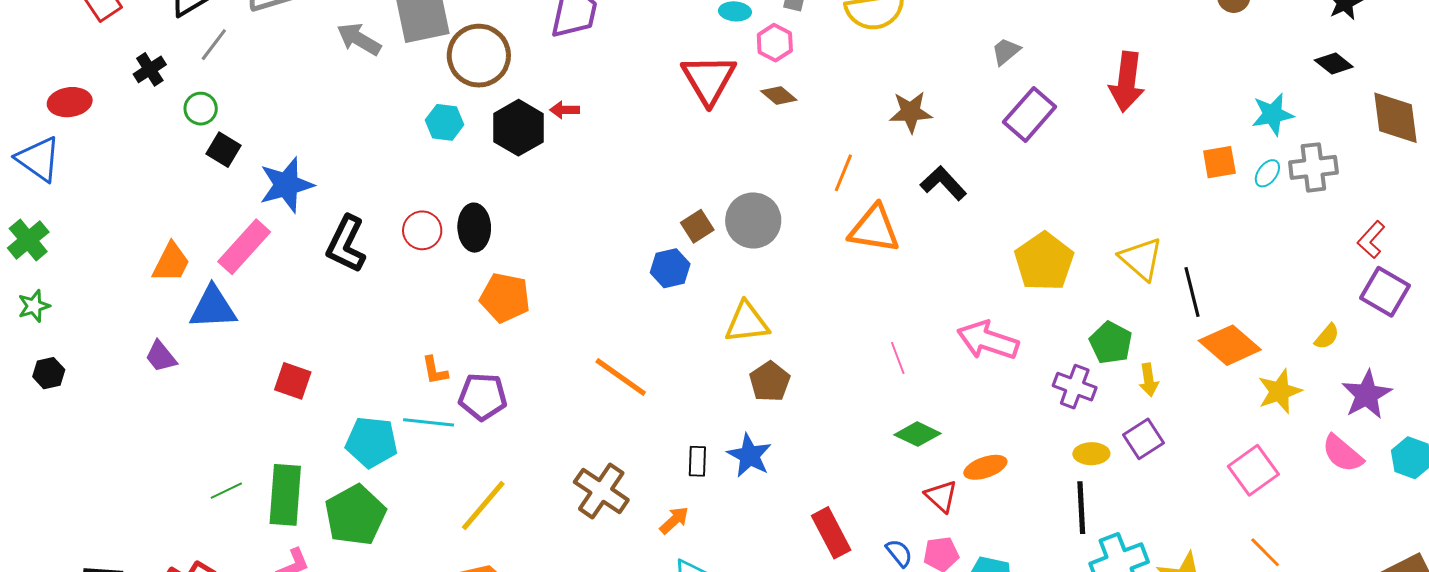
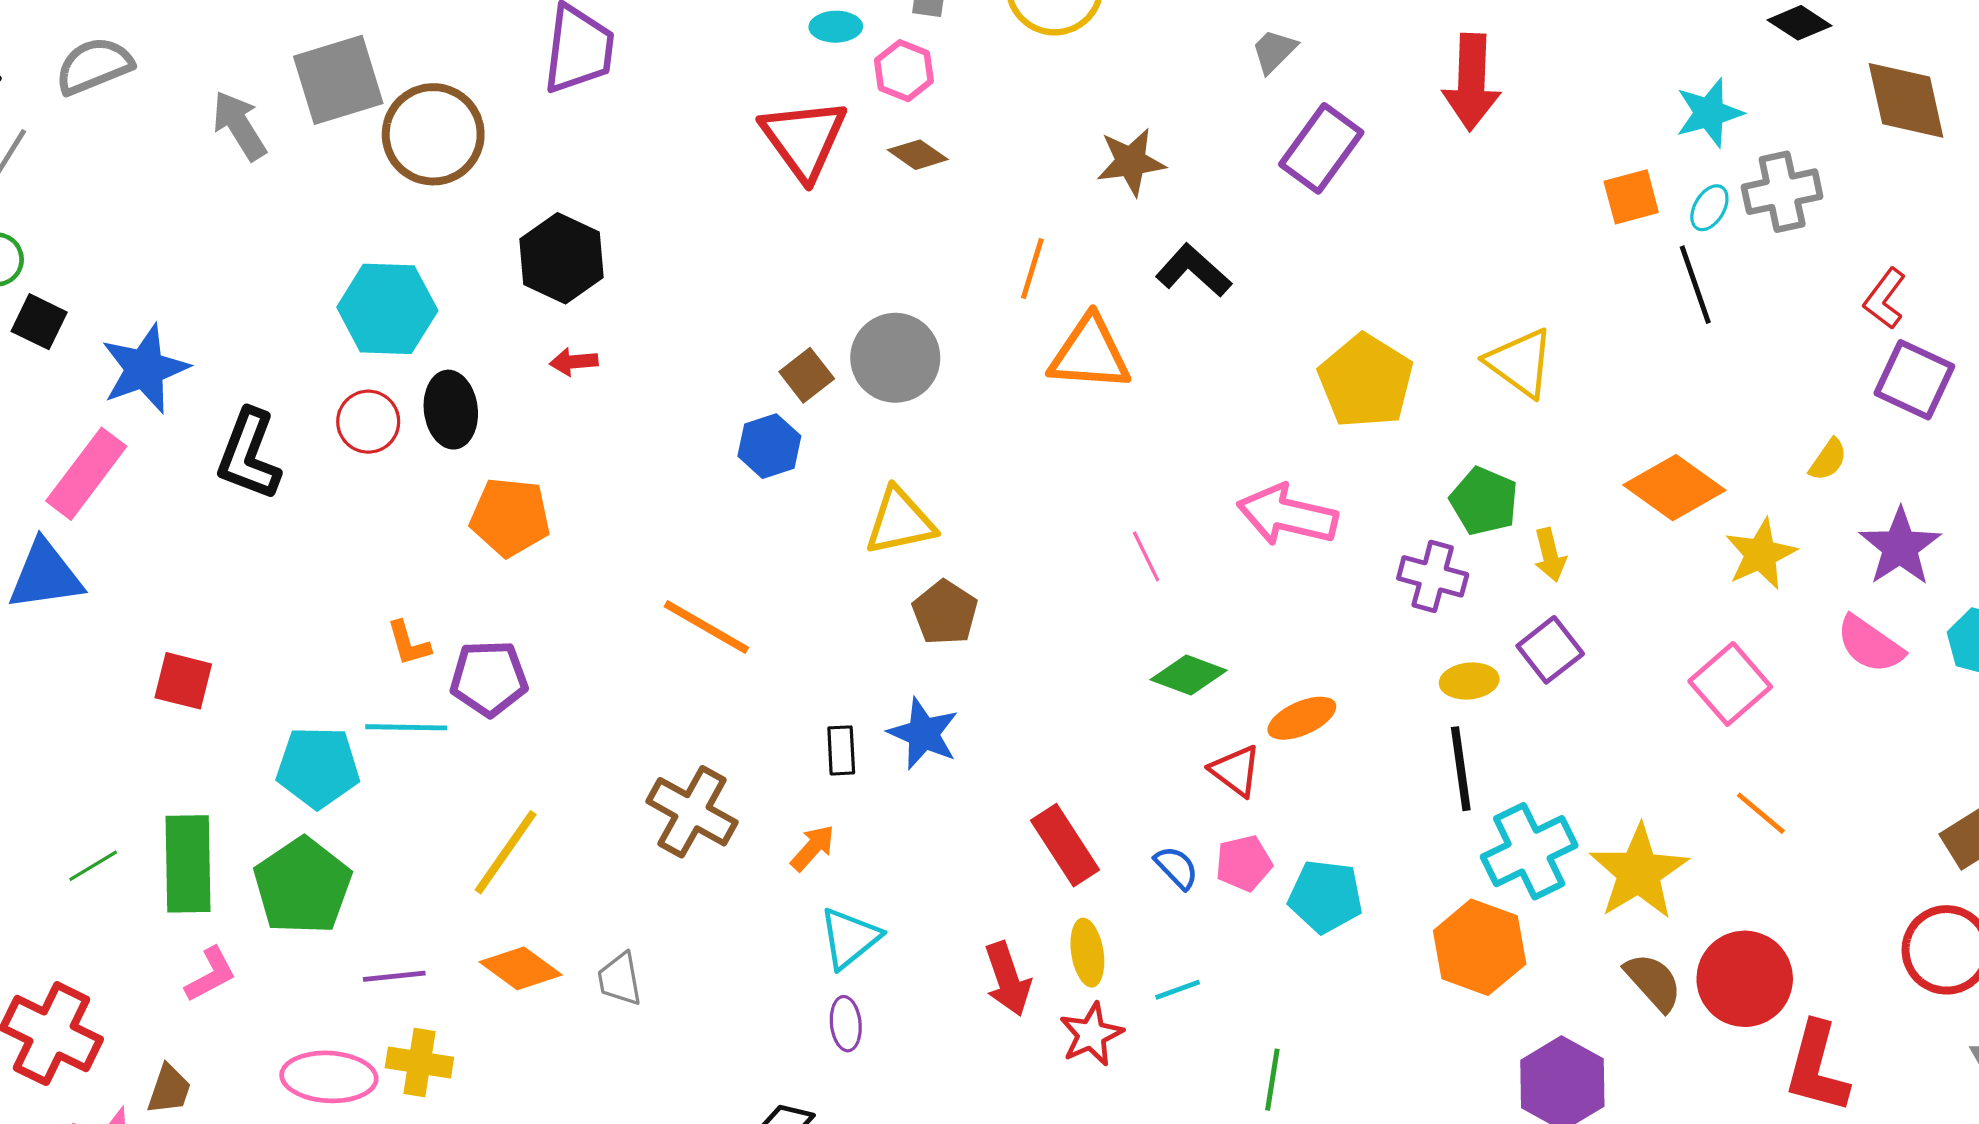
gray arrow: (359, 39) -> (239, 126), turned 33
red arrow: (565, 110) -> (574, 362), moved
cyan hexagon: (445, 122) -> (387, 309), moved, size x1.6
black hexagon: (519, 128) -> (562, 258), moved
black line: (1192, 292) -> (1695, 285), moved

